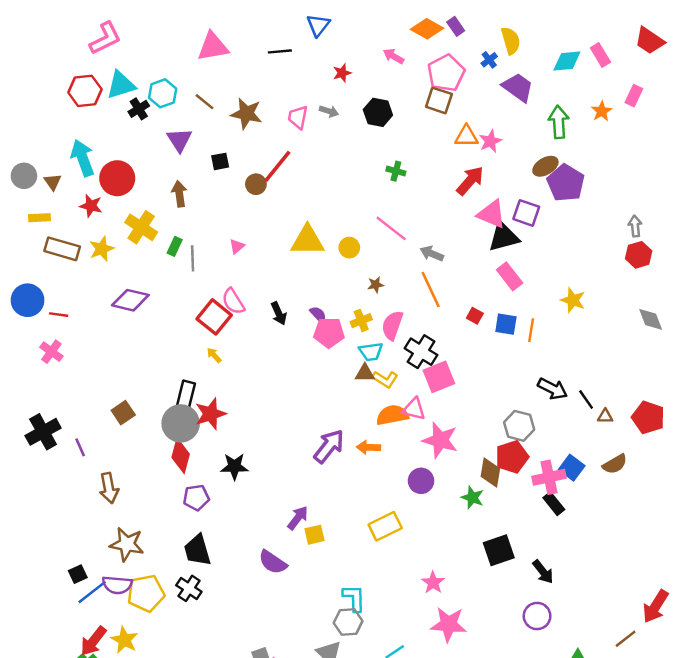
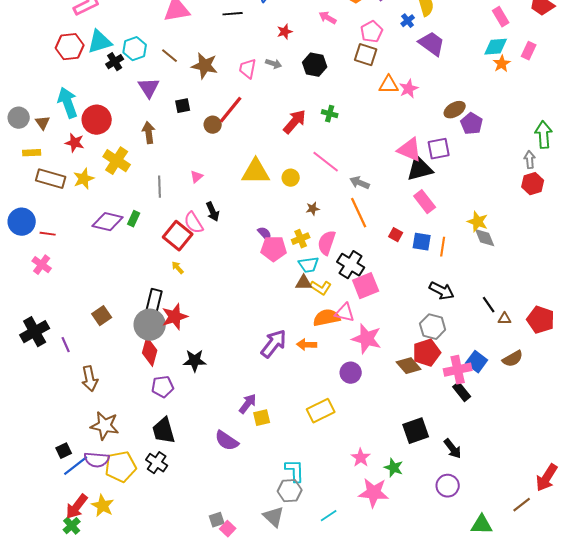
cyan diamond: (567, 61) -> (496, 47), moved
pink pentagon: (446, 73) -> (372, 32), size x0.7
green arrow: (559, 122) -> (544, 135), moved
red arrow: (470, 181) -> (295, 122), moved
purple pentagon: (566, 183) -> (472, 124), size x0.7
purple square: (526, 213) -> (439, 149), turned -30
green rectangle: (175, 246) -> (134, 219), moved
black arrow: (279, 313) -> (213, 212), moved
gray diamond: (651, 319) -> (485, 238), moved
black arrow: (553, 389) -> (442, 291), moved
brown diamond: (490, 472) -> (409, 366), turned -50
green star: (472, 498) -> (394, 468), moved

